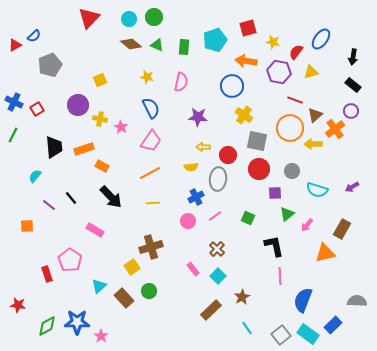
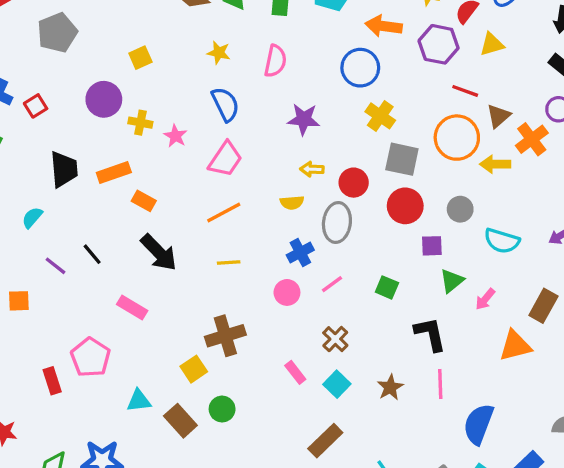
cyan triangle: (99, 286) -> (139, 401), turned 35
brown star: (242, 297) -> (390, 387), moved

